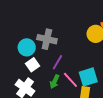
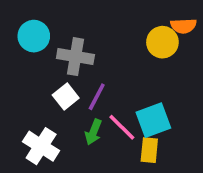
cyan circle: (27, 47) -> (34, 36), moved
white square: (33, 65) -> (66, 96), moved

